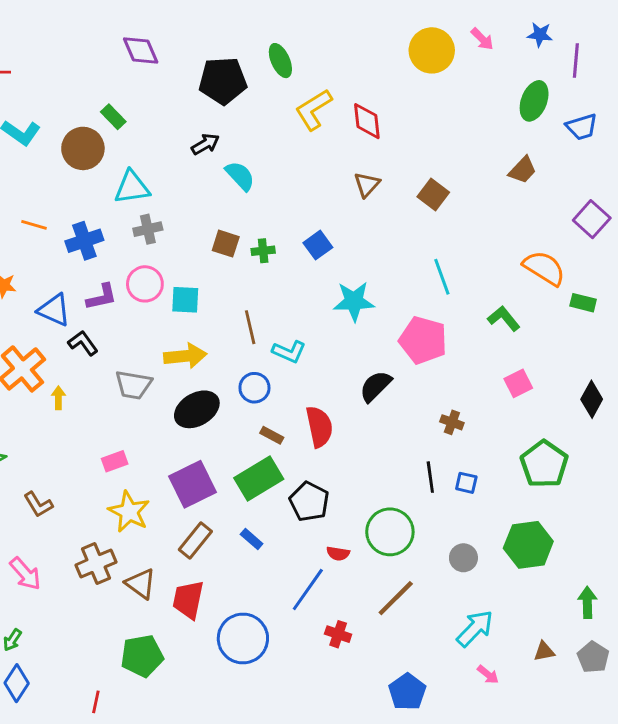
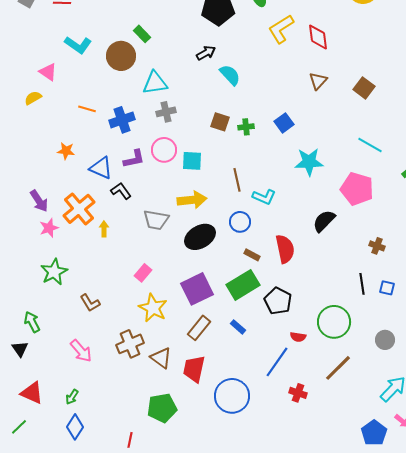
cyan line: (442, 277) -> (370, 145), turned -40
pink rectangle: (115, 461) -> (143, 273), turned -30
blue pentagon: (407, 692) -> (374, 433), moved

